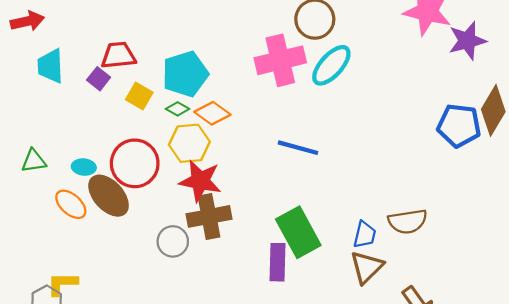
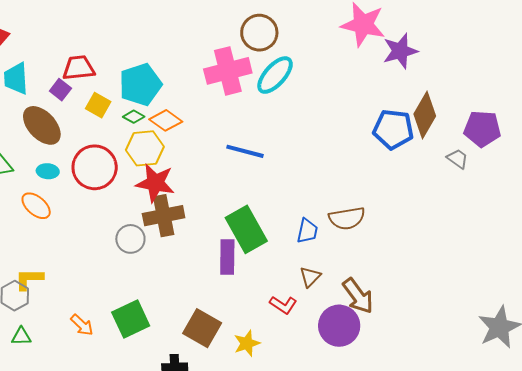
brown ellipse: (109, 196) -> (42, 125), moved
brown triangle: (367, 267) -> (310, 277), moved, size x0.7

